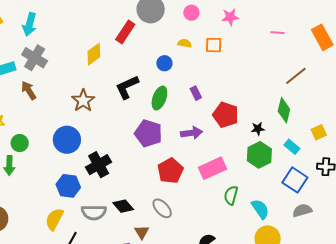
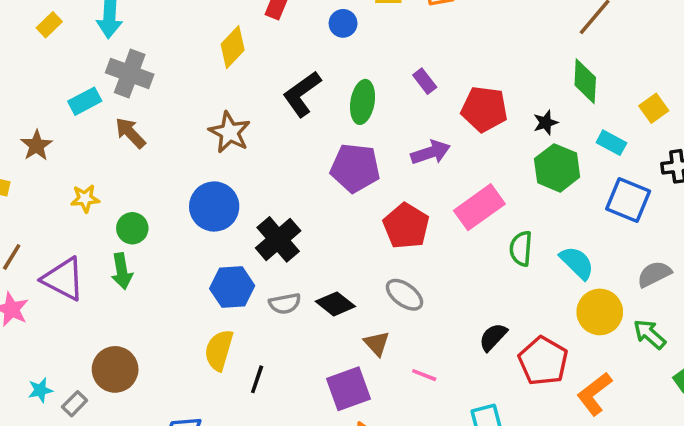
blue circle: (164, 63) -> (343, 23), moved
gray semicircle: (302, 210) -> (654, 274), moved
gray semicircle: (94, 212) -> (285, 303), moved, size x0.7

